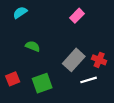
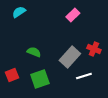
green semicircle: (33, 46) -> (34, 52), moved
red cross: (99, 60) -> (94, 49), moved

